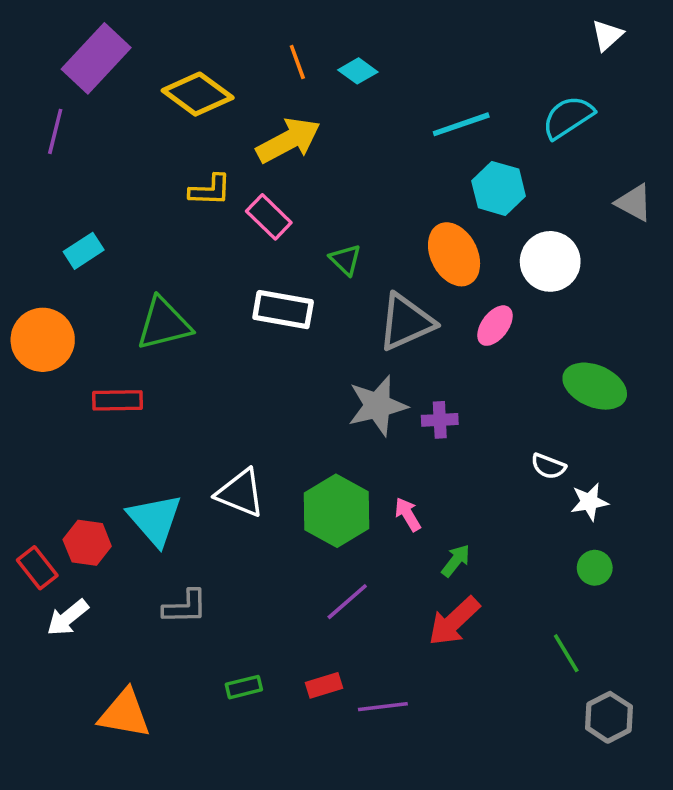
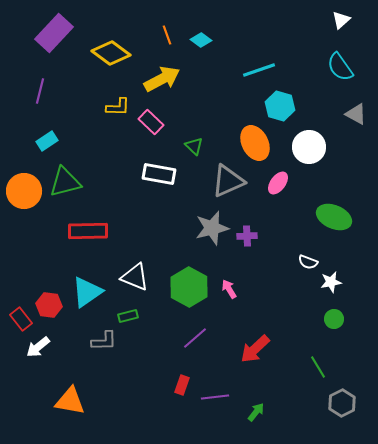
cyan semicircle: (568, 117) -> (340, 67), moved, turned -92
purple line: (55, 131) -> (40, 91), moved
green triangle: (164, 324) -> (65, 182), moved
red rectangle: (117, 400) -> (88, 231), moved, size x1.4
cyan triangle: (155, 520) -> (87, 292), turned 36
green arrow: (456, 561) -> (256, 412), moved
red rectangle: (324, 685) -> (182, 385), turned -54
green rectangle: (244, 687) -> (128, 316), moved

